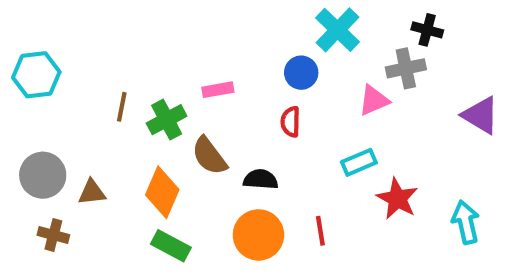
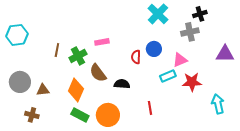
black cross: (427, 30) -> (200, 14), turned -32
blue circle: (301, 73) -> (154, 49), moved
pink triangle: (374, 100) -> (180, 60), moved
purple triangle: (481, 115) -> (225, 54), turned -30
red star: (397, 199) -> (192, 82), moved, turned -30
brown cross: (53, 235) -> (32, 115), moved
orange circle: (258, 235) -> (108, 115), moved

